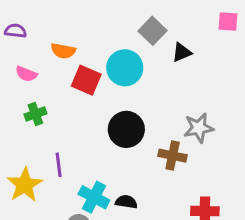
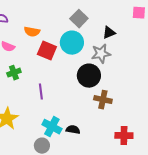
gray square: (152, 31) -> (79, 19), moved
gray star: (199, 128) -> (101, 54), moved
black circle: (126, 129) -> (89, 76), moved
purple line: (59, 165) -> (41, 92), moved

